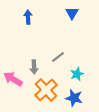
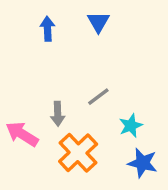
blue triangle: (72, 13) -> (98, 22), moved
blue star: (74, 98) -> (143, 163), moved

